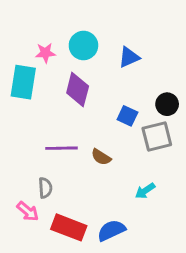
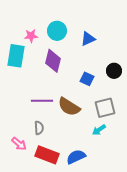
gray square: (157, 136) -> (105, 108), moved
brown semicircle: (101, 157) -> (69, 107), size x1.6
gray semicircle: (45, 188) -> (39, 128), moved

